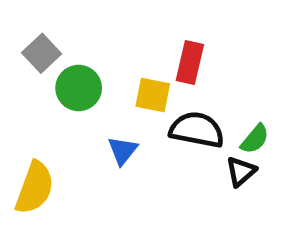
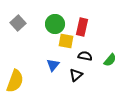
green circle: (79, 88) -> (55, 24), moved
black semicircle: (197, 130) -> (85, 56), size x0.6
black triangle: (241, 171) -> (76, 75), moved

